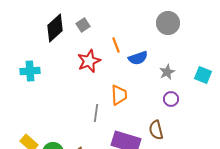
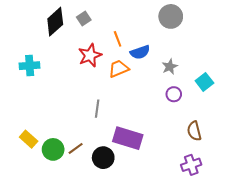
cyan square: (203, 75) -> (204, 82), moved, turned 30
orange trapezoid: (119, 95) -> (119, 69), moved, turned -110
brown semicircle: (156, 130) -> (194, 131), moved

